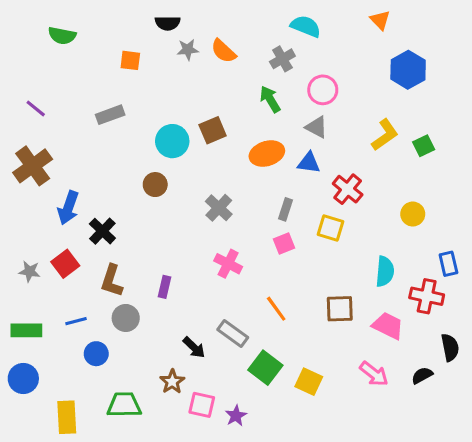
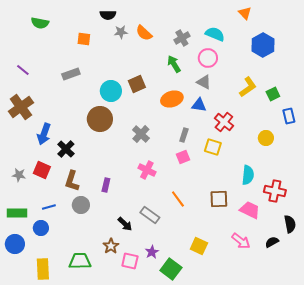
cyan semicircle: (306, 26) -> (215, 34), moved
brown circle: (155, 185) -> (100, 119), size x1.6
red square: (65, 264) -> (42, 170), turned -30
blue rectangle: (448, 264) -> (289, 116), moved
blue circle: (96, 354) -> (41, 228), moved
green square: (265, 368) -> (171, 269), moved
purple star: (236, 416) -> (152, 252), moved

